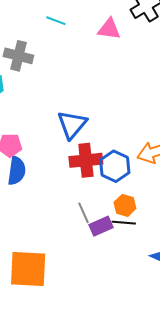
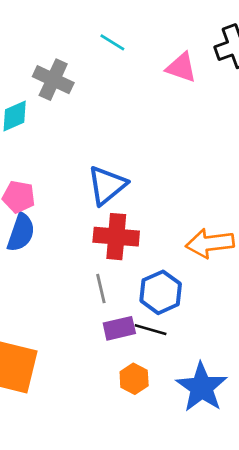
blue hexagon: (115, 166) -> (161, 292), moved
orange hexagon: (125, 205) -> (134, 379), moved
gray line: (84, 213) -> (101, 289), moved

